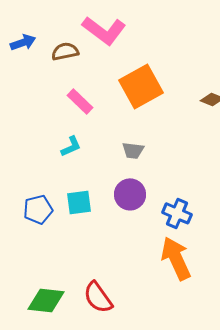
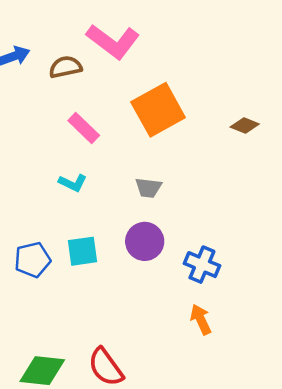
cyan L-shape: (71, 146) -> (73, 183), turned 50
orange arrow: (176, 258) -> (201, 319), size x0.6

